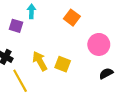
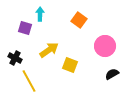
yellow arrow: (40, 61) -> (49, 50), moved, turned 84

